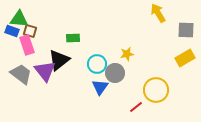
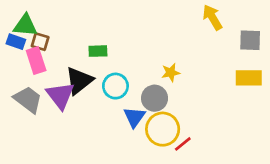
yellow rectangle: (185, 58) -> (249, 78), turned 30
cyan circle: (97, 64) -> (115, 86), moved
yellow circle: (156, 90) -> (163, 129), moved

